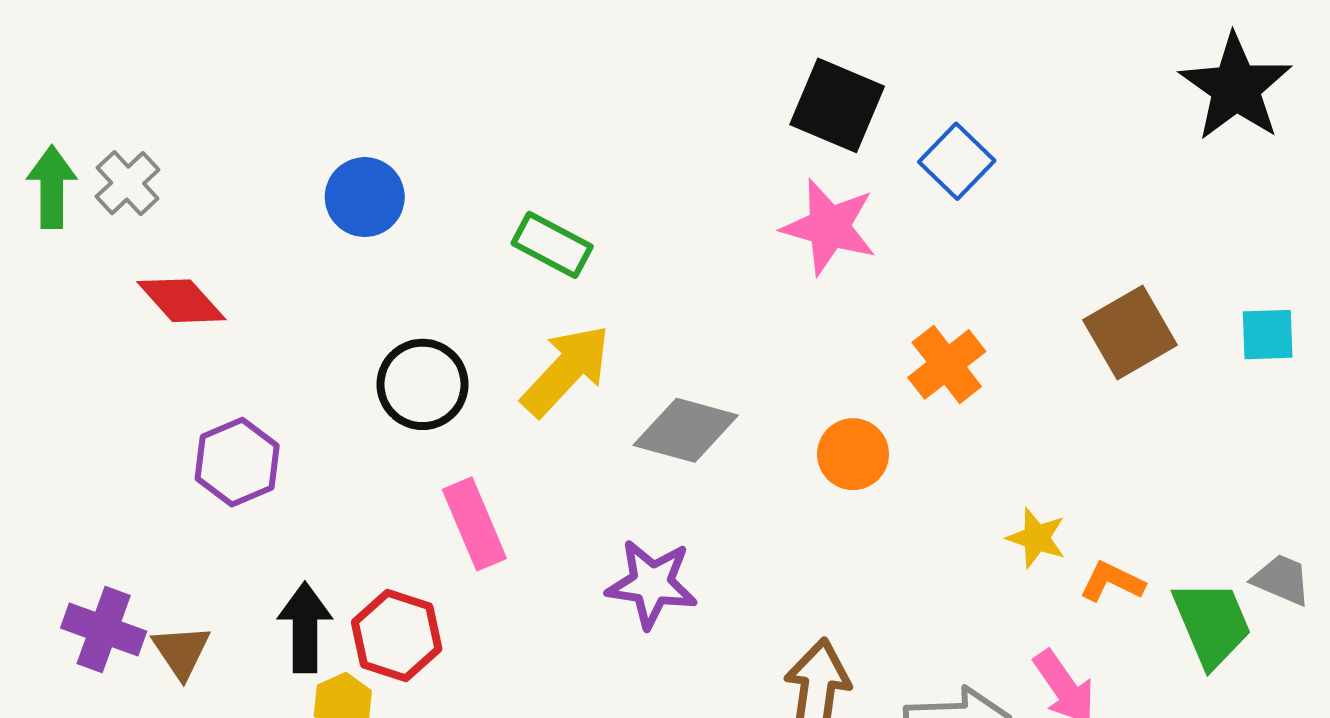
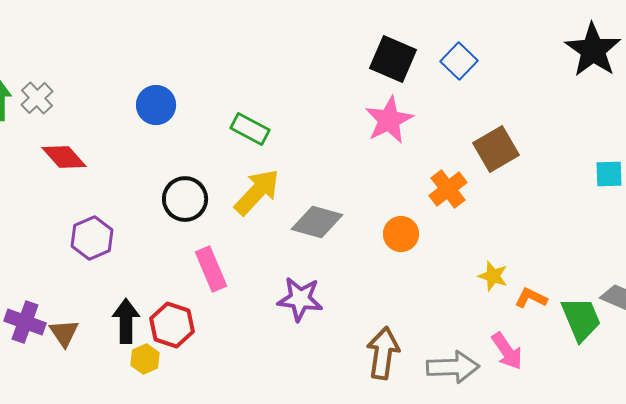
blue square: (957, 161) -> (459, 61), moved
pink star: (829, 227) -> (389, 120), turned 30
brown square: (1130, 333) -> (496, 149), moved

